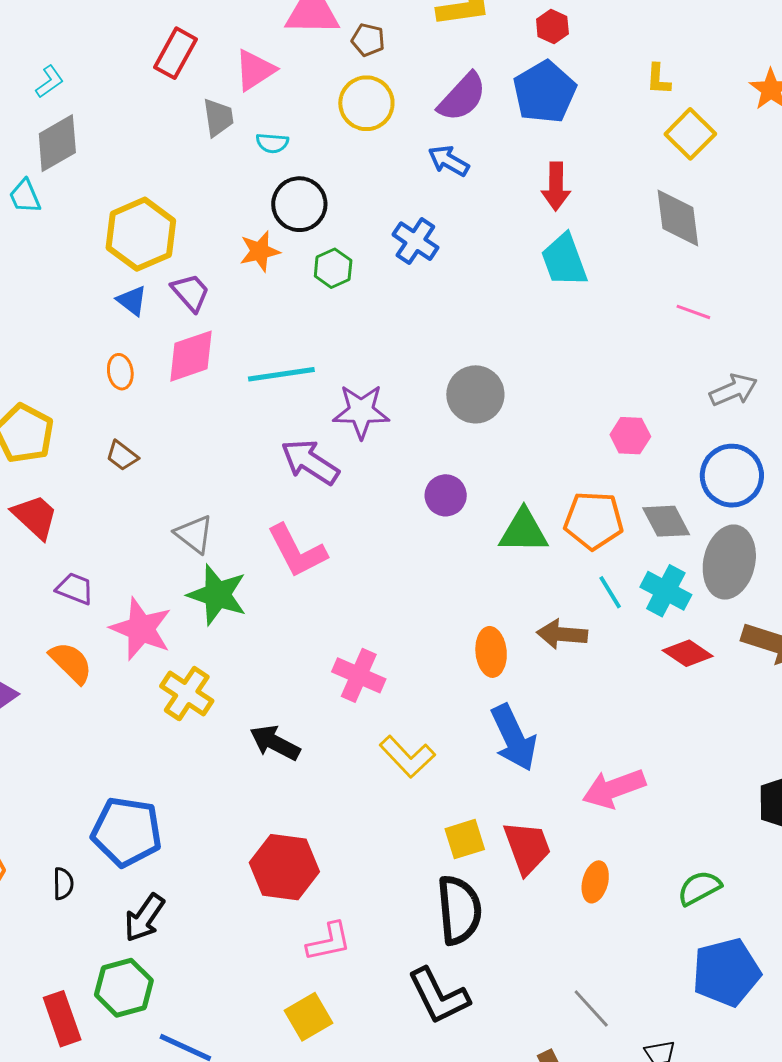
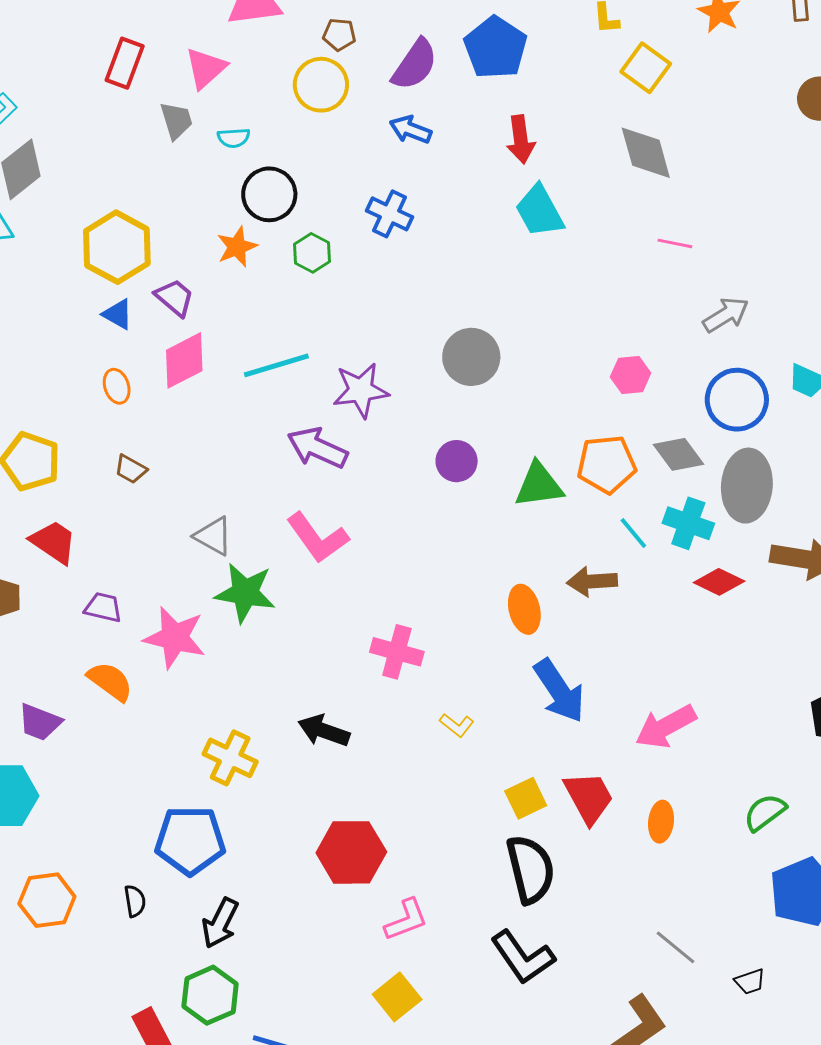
brown pentagon: (368, 40) -> (339, 34), moved
yellow cross: (187, 694) -> (230, 758), moved
yellow L-shape: (407, 757) -> (457, 725), size x0.6

